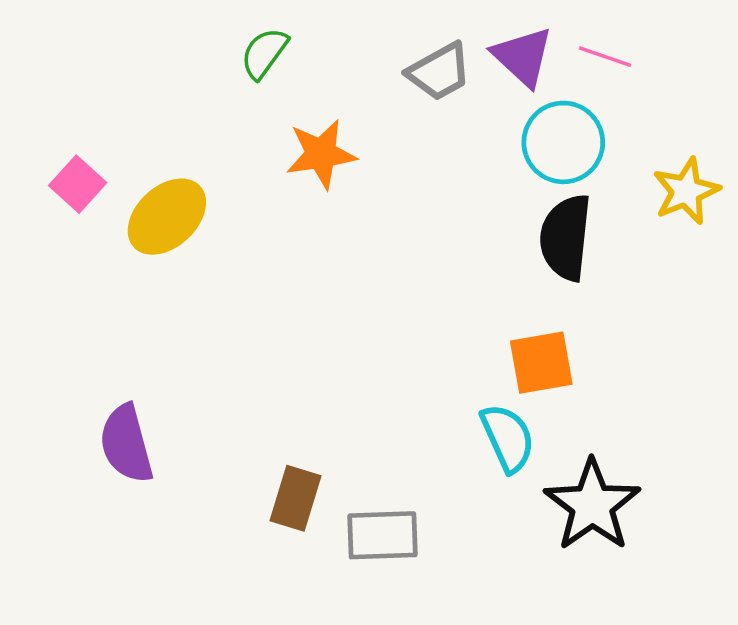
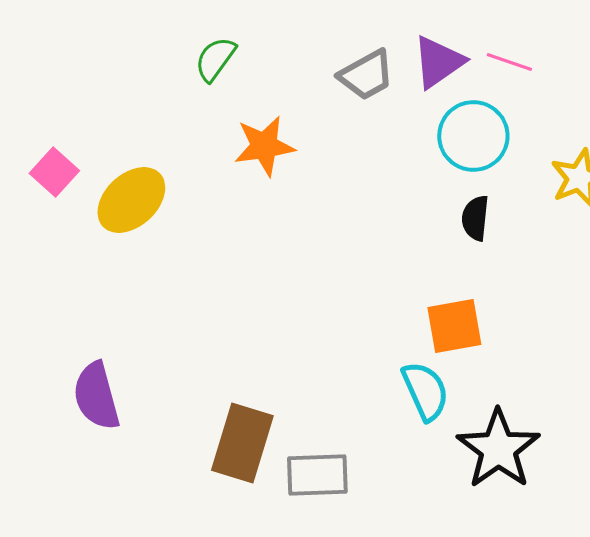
purple triangle: (523, 57) -> (438, 62), turned 42
black semicircle: (566, 237) -> (475, 218), size x0.6
brown rectangle: (296, 498) -> (242, 443), size x1.4

